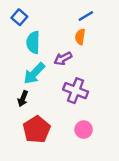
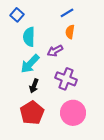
blue line: (86, 16) -> (67, 13), moved
black arrow: (23, 99) -> (34, 86), moved
pink circle: (84, 130) -> (73, 113), size x1.6

